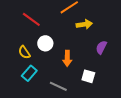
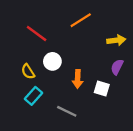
yellow arrow: (84, 24) -> (116, 40), moved
white square: (88, 76) -> (102, 89), moved

